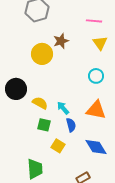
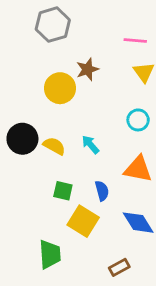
yellow semicircle: (40, 103) -> (54, 146), moved
cyan arrow: (63, 108) -> (90, 145), moved
yellow square: (58, 146) -> (83, 221), size x1.5

